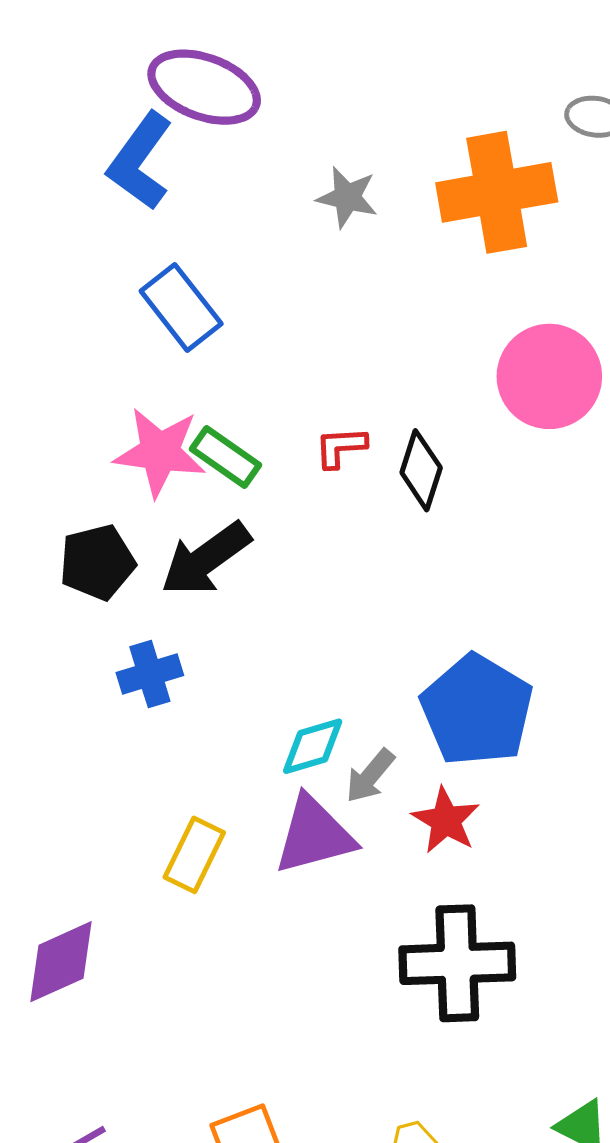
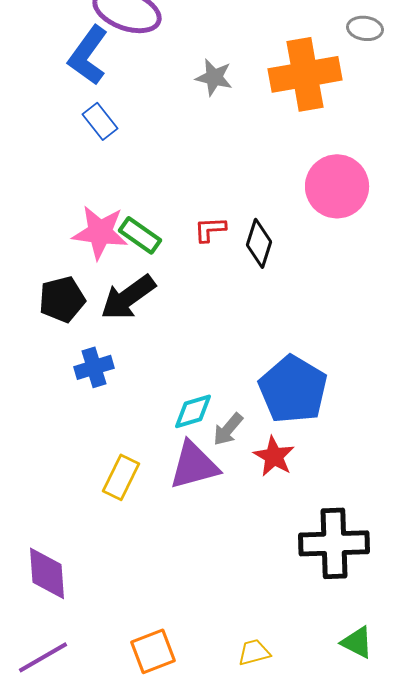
blue rectangle: (181, 307) -> (100, 121), moved, size x0.7
purple diamond: (61, 962) -> (47, 573), moved, turned -70
black cross: (457, 963) -> (334, 543), moved

